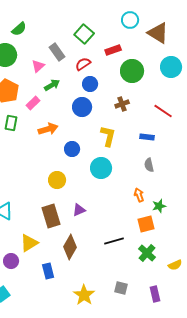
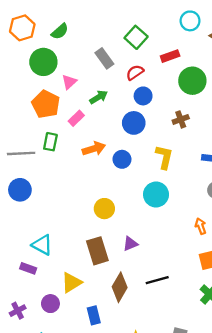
pink triangle: (38, 66) -> (69, 82), moved
blue circle: (72, 149) -> (122, 159), moved
black line: (114, 241) -> (157, 280), moved

